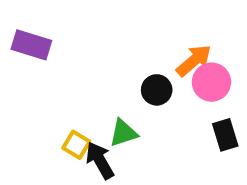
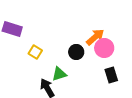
yellow square: (76, 145) -> (35, 52), moved

